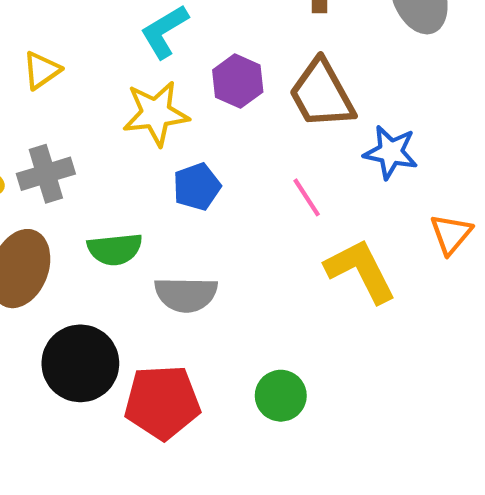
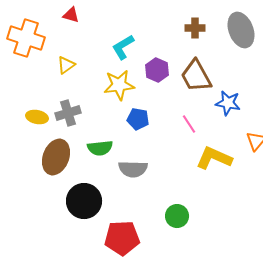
blue pentagon: (197, 187) -> (138, 119), turned 30
yellow L-shape: (360, 271) -> (214, 158), turned -39
red pentagon: (162, 402) -> (122, 238), moved

